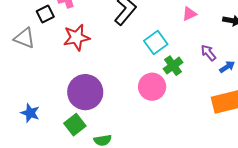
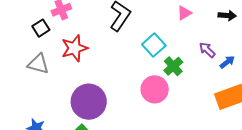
gray triangle: (24, 38) -> (38, 64), moved

